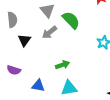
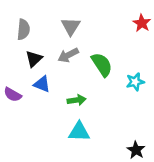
green semicircle: (71, 20) -> (102, 65), moved
blue triangle: (38, 86) -> (42, 84), moved

